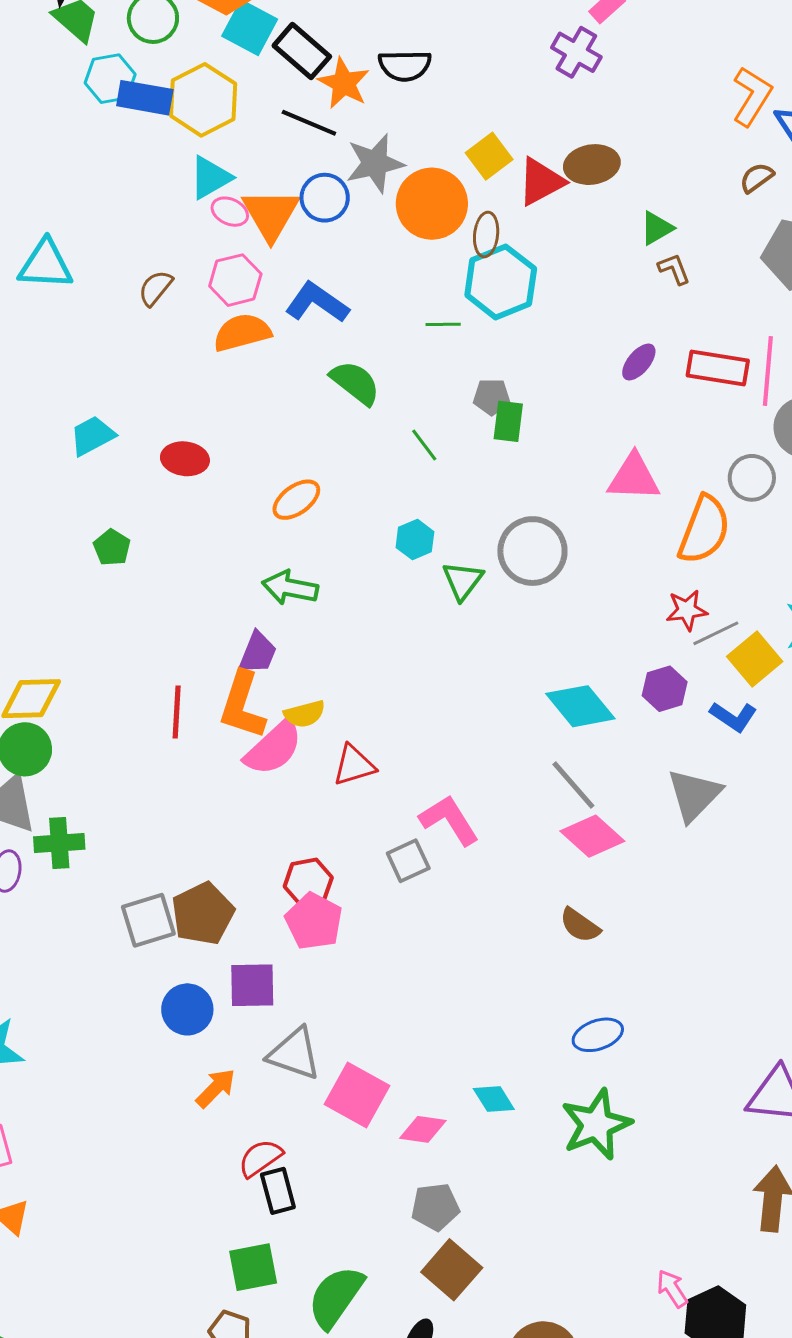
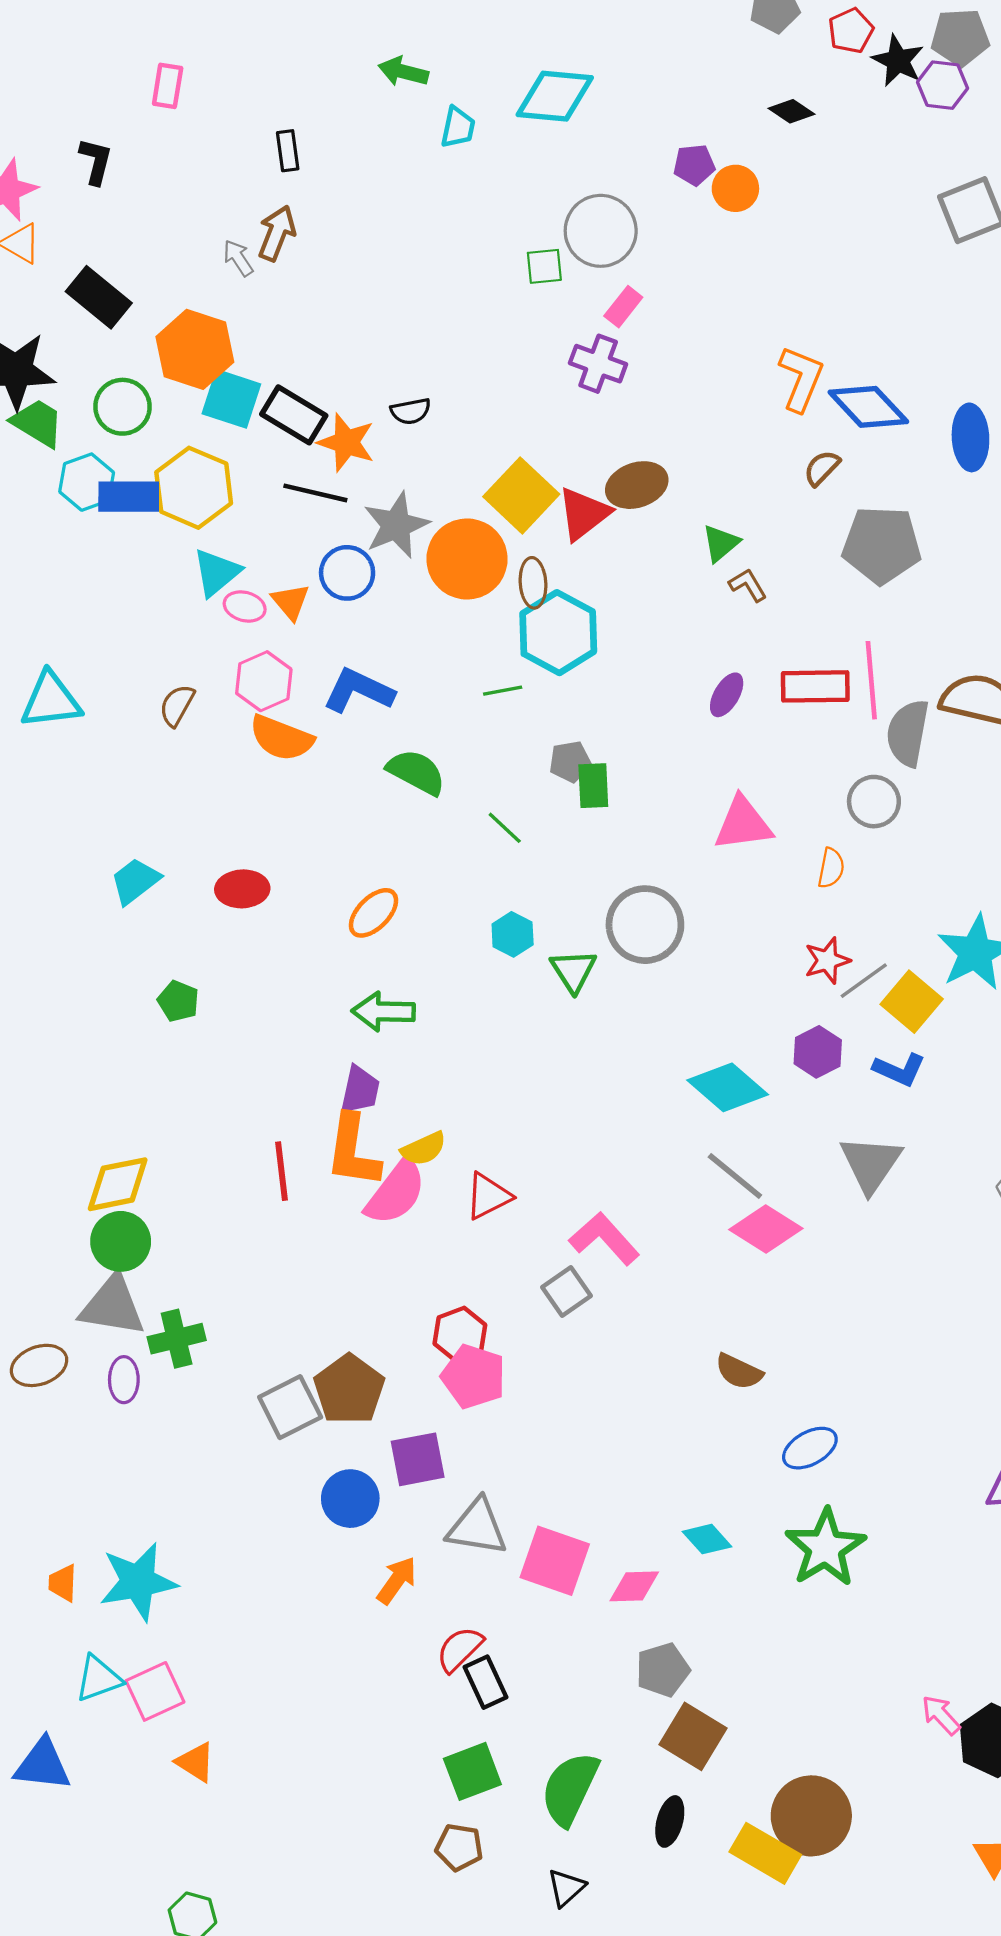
black semicircle: (405, 66) -> (411, 411), size x0.7
yellow square: (489, 156) -> (521, 495), size x1.4
orange triangle: (271, 214) -> (291, 602), size x0.6
orange semicircle: (242, 332) -> (281, 738), turned -134
orange semicircle: (704, 530) -> (831, 868), size x0.5
brown semicircle: (580, 925) -> (739, 1372), moved

